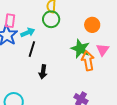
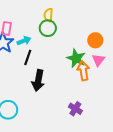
orange circle: (92, 25) -> (95, 40), moved
black arrow: (43, 72) -> (38, 80), size x1.5

